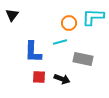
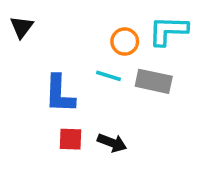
cyan line: (60, 42) -> (108, 76), turned 32
gray rectangle: (83, 59) -> (154, 81), moved

